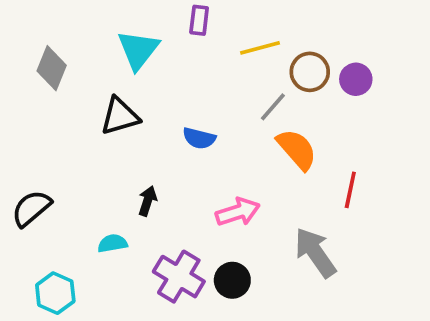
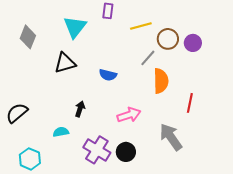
orange semicircle: (297, 149) -> (161, 81), turned 40

